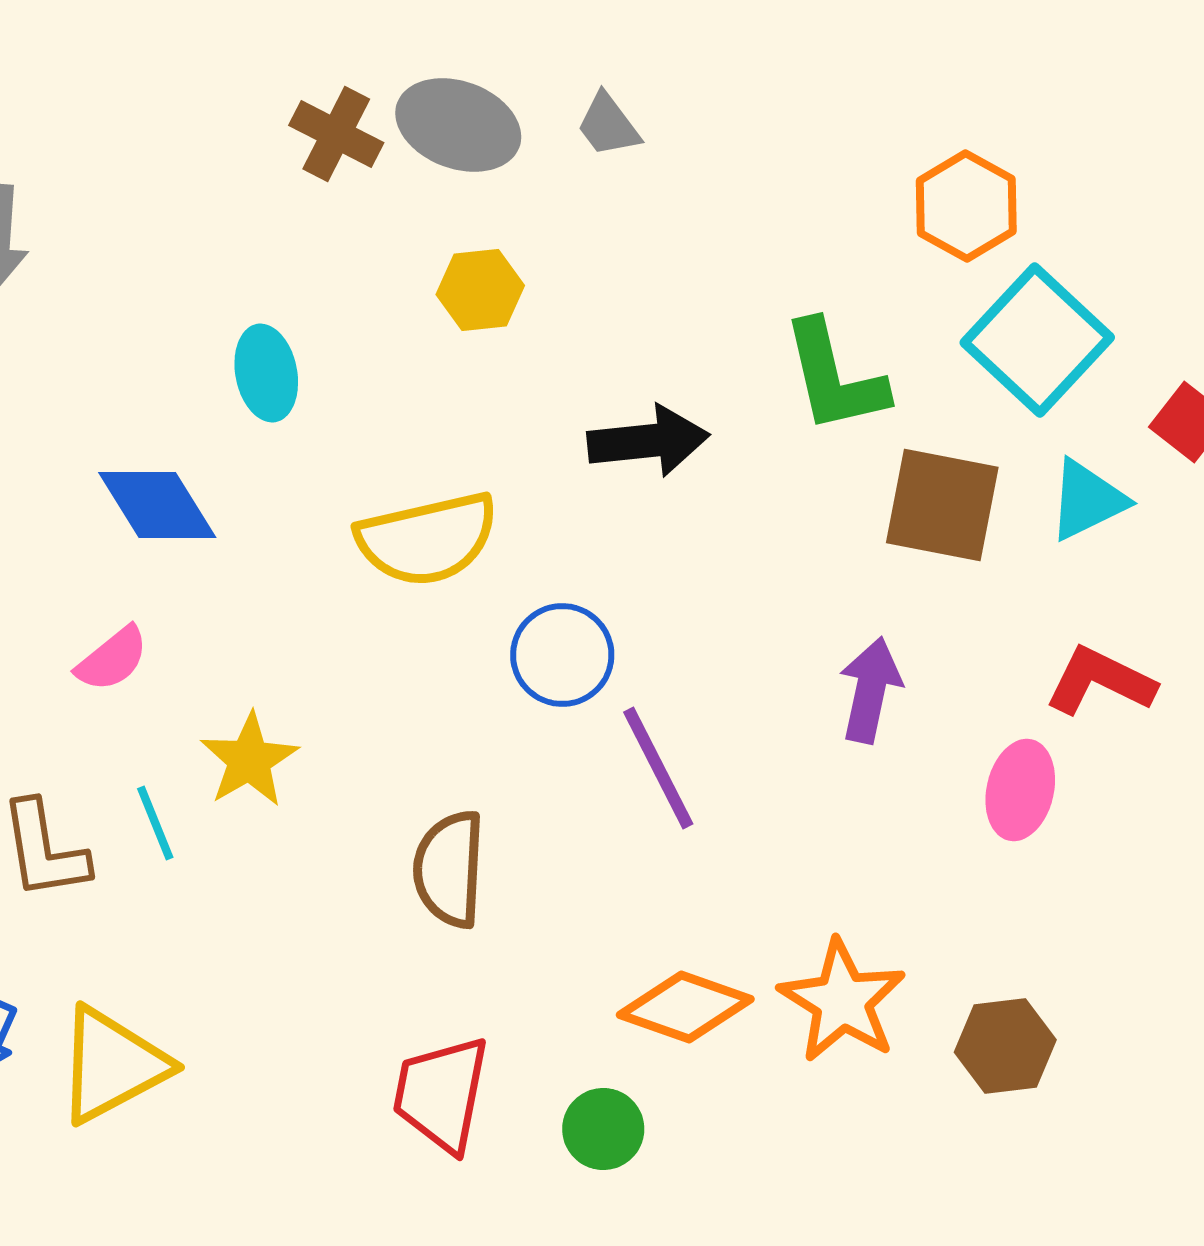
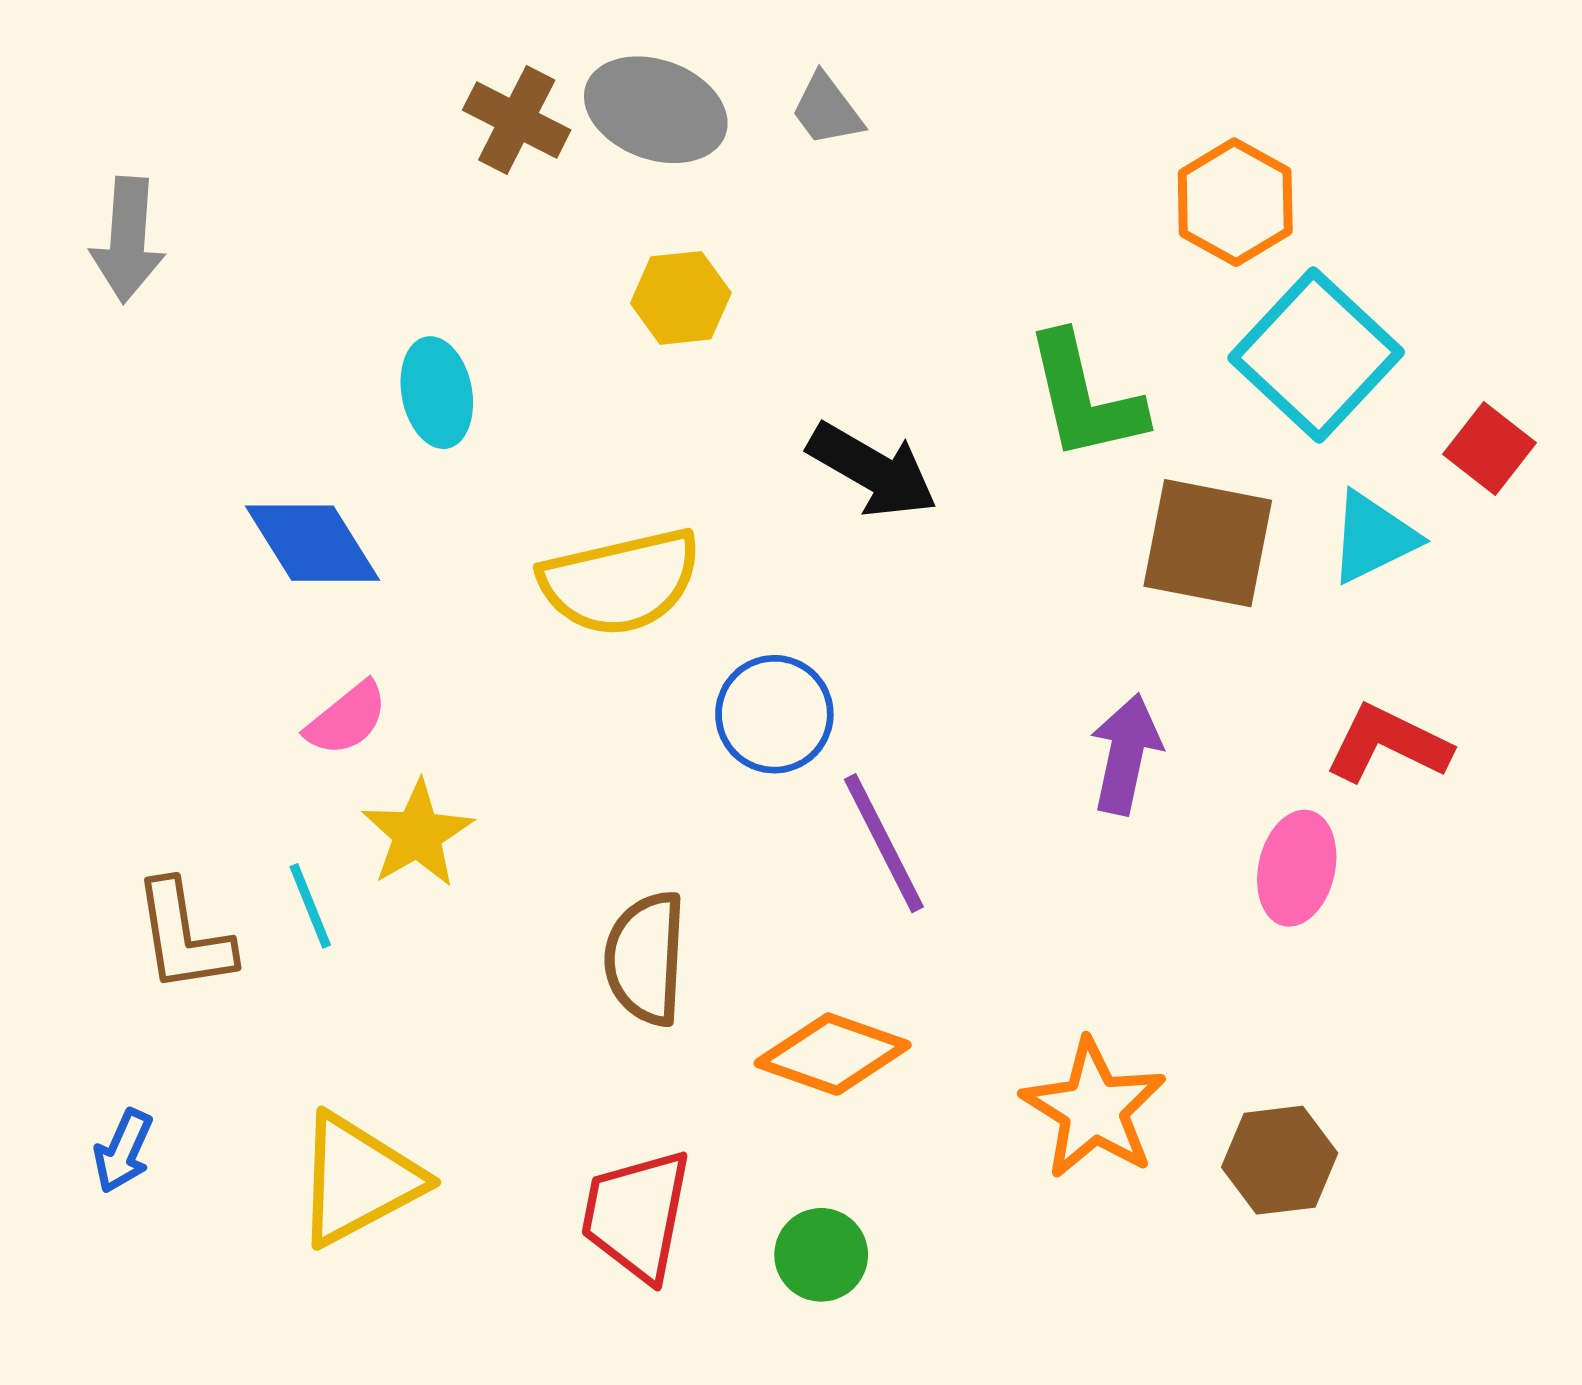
black arrow: (648, 441) -> (872, 470), turned 36
pink semicircle: (112, 659) -> (347, 719), moved
orange diamond: (685, 1007) -> (833, 1054), moved
yellow triangle: (112, 1065) -> (358, 1180), moved

